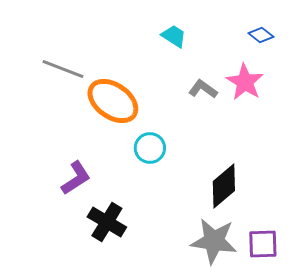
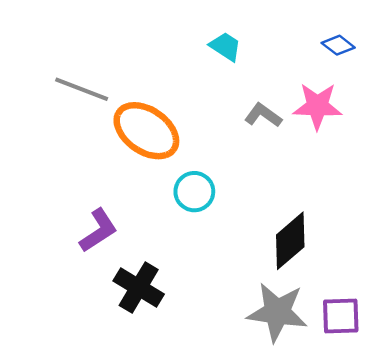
pink star: (245, 82) -> (317, 106), turned -30

